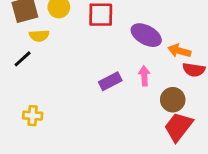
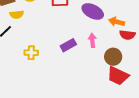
yellow cross: (33, 116) -> (31, 53), moved
red trapezoid: (178, 127) -> (118, 76), turned -100

